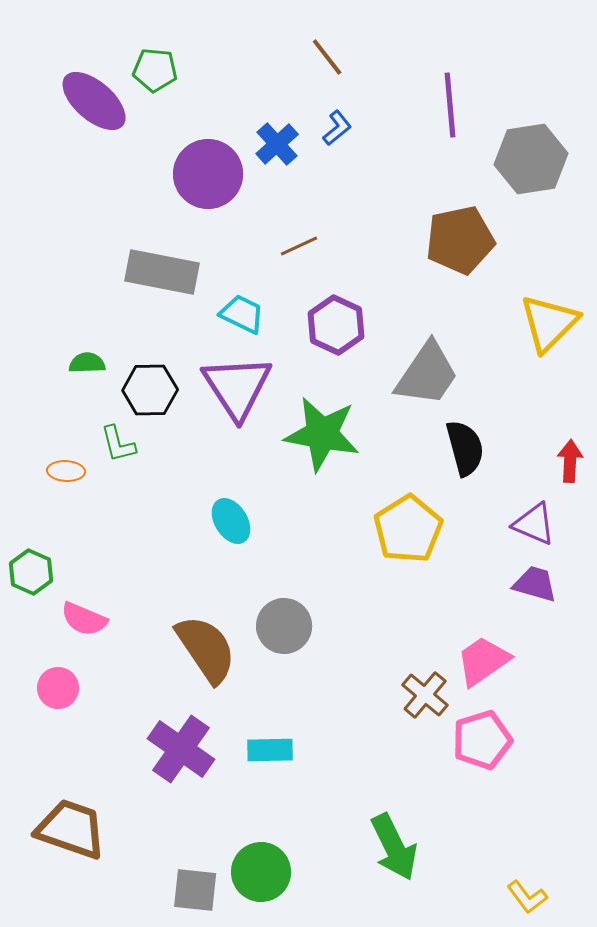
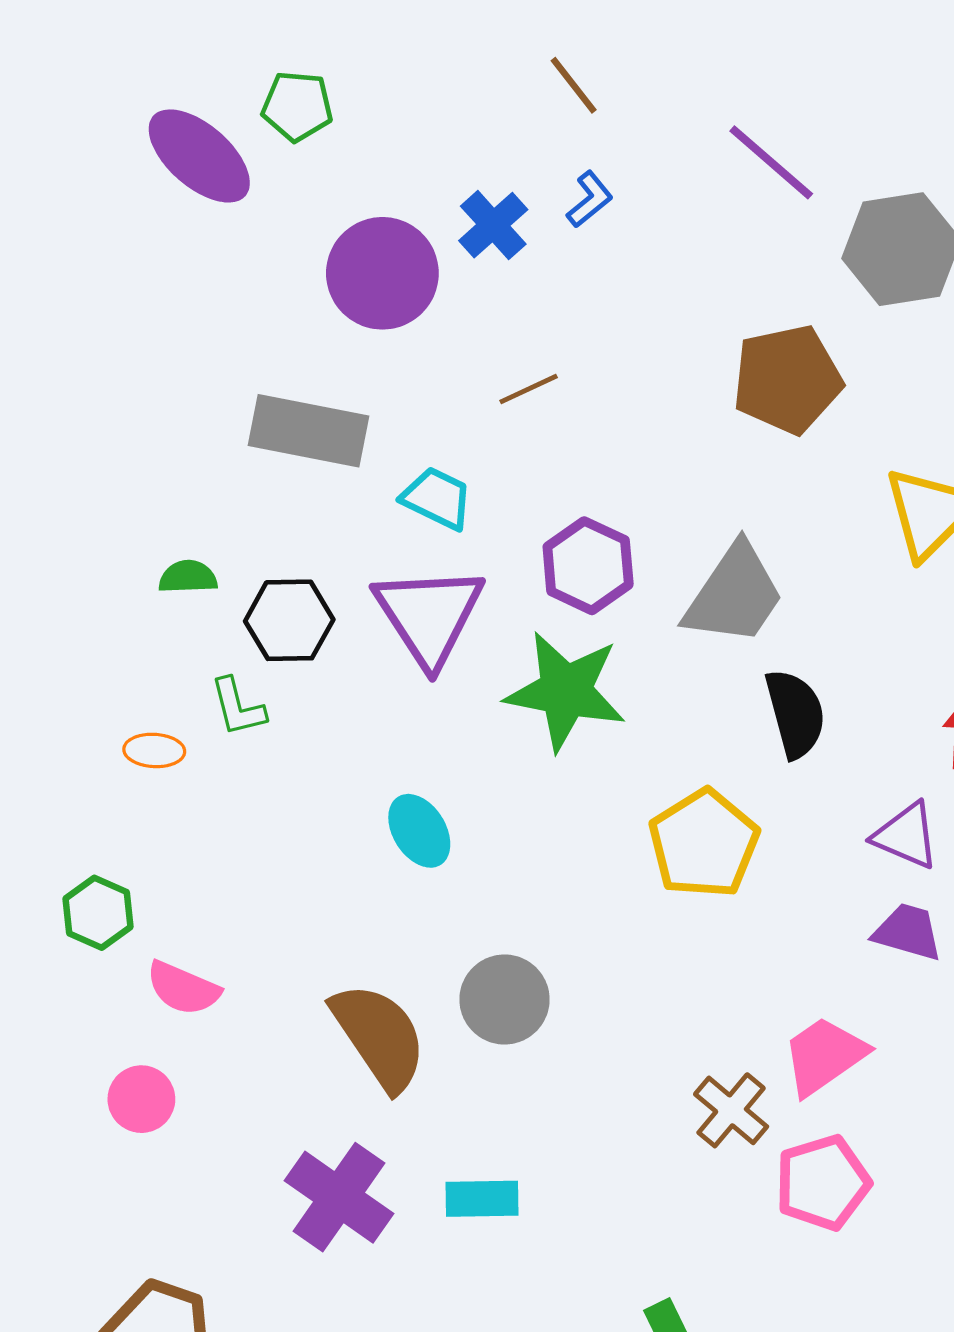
purple line: (450, 105) -> (771, 162), turned -44
purple hexagon: (336, 325) -> (588, 566), moved

